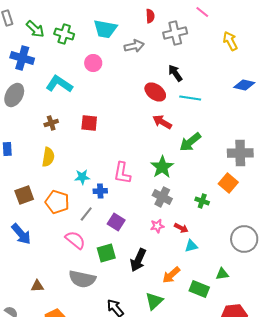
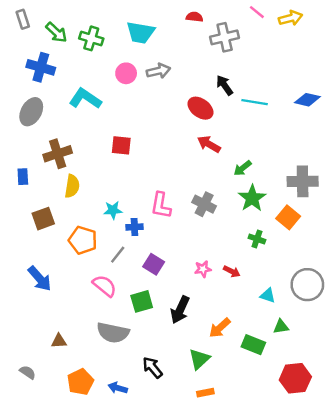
red semicircle: (150, 16) -> (195, 17), turned -80
yellow arrow: (230, 41) -> (291, 18), moved, turned 102
gray arrow: (134, 46) -> (158, 71), moved
cyan line: (190, 98) -> (255, 102), moved
brown cross: (51, 123) -> (58, 154), moved, size x1.6
green arrow: (190, 142) -> (243, 168), size x0.7
green star: (162, 167) -> (252, 198), moved
brown square: (24, 195) -> (43, 219), moved
gray cross: (162, 197) -> (204, 204), moved
cyan triangle: (191, 246) -> (268, 295), moved, turned 32

